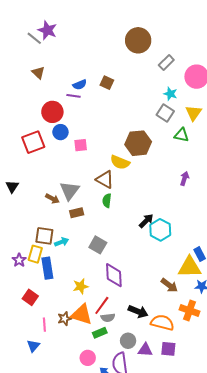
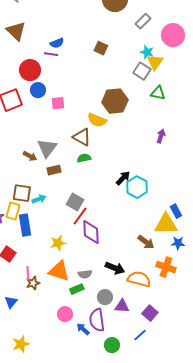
brown triangle: (38, 73) -> (16, 31), size x1.5
brown square: (107, 83) -> (101, 48), moved
yellow triangle: (194, 113) -> (155, 62), moved
green semicircle: (107, 201) -> (84, 158), turned 72
red line: (102, 305) -> (80, 216), moved
brown star: (65, 319) -> (33, 283), moved
pink line: (44, 325) -> (28, 273), moved
purple square: (168, 349) -> (150, 313), moved, turned 35

